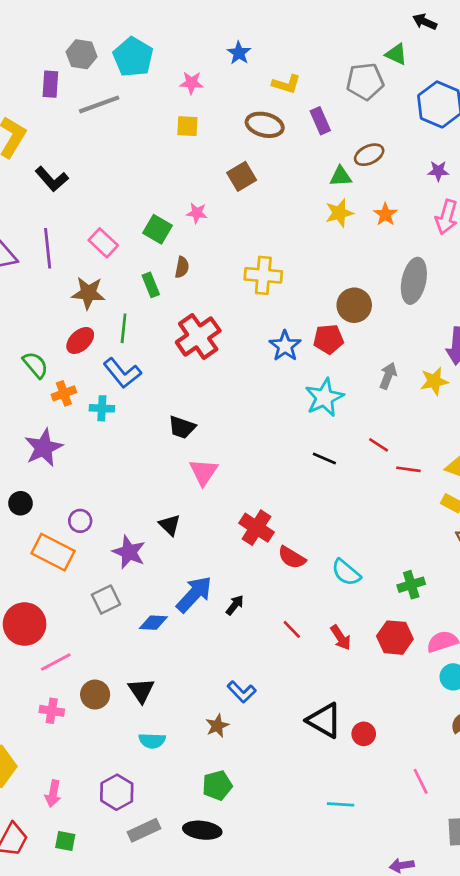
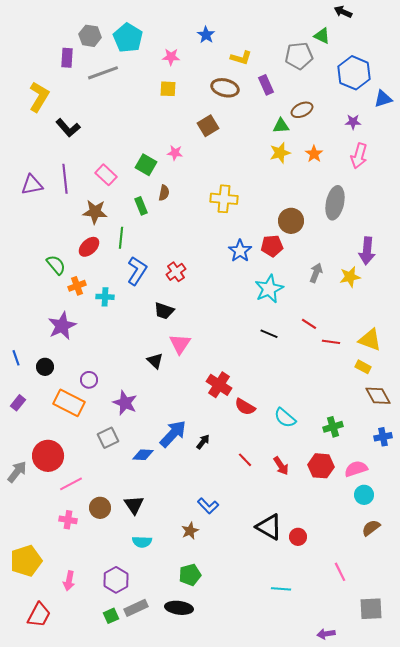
red cross: (198, 336) -> (176, 272), moved, size x0.6
blue L-shape: (122, 373) -> (137, 271), moved, turned -108
black triangle: (170, 525) -> (155, 361), moved
green square: (65, 841) -> (111, 616), moved, turned -35

